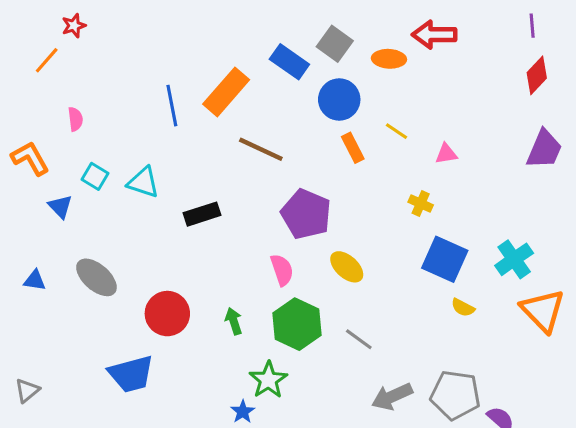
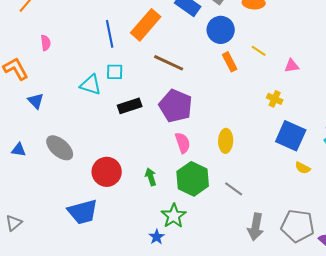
cyan square: (95, 176) -> (115, 72), moved, turned -30
purple pentagon: (306, 214) -> (176, 106), moved
yellow ellipse: (347, 267) -> (226, 141), turned 50
gray arrow: (392, 396) -> (256, 227), turned -56

